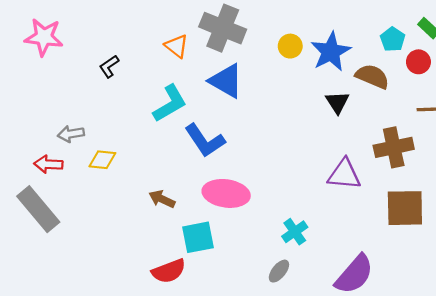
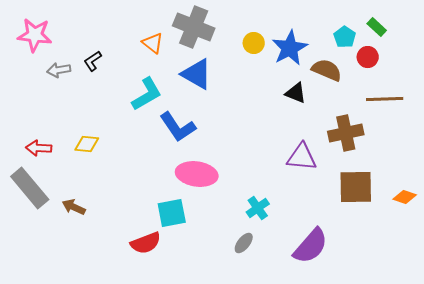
black triangle: (337, 102) -> (296, 93), turned -35
gray arrow: (71, 134) -> (59, 70), moved
brown arrow: (162, 199) -> (74, 207), moved

